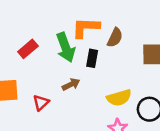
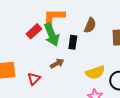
orange L-shape: (86, 28) -> (54, 17), moved
red rectangle: (28, 49) -> (34, 31), moved

